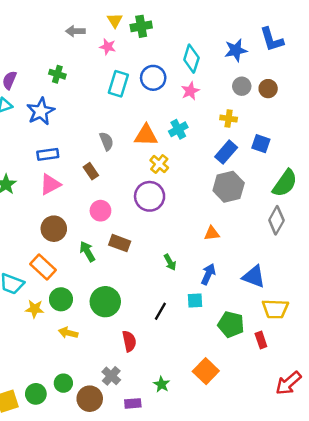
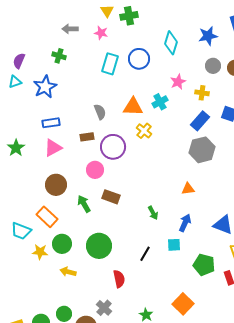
gray arrow: (75, 31) -> (70, 29), moved
pink star: (190, 91) -> (178, 82), moved
brown rectangle: (91, 171) -> (87, 137), turned -64
purple circle: (150, 196) -> (113, 147), moved

